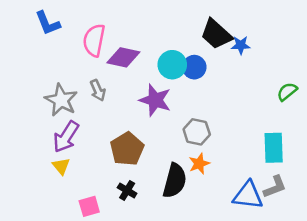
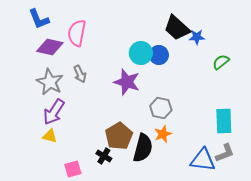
purple diamond: (123, 57) -> (50, 47), moved
green semicircle: (287, 92) -> (221, 62), moved
brown pentagon: (127, 149) -> (119, 136), moved
yellow triangle: (61, 166) -> (50, 136), turned -35

